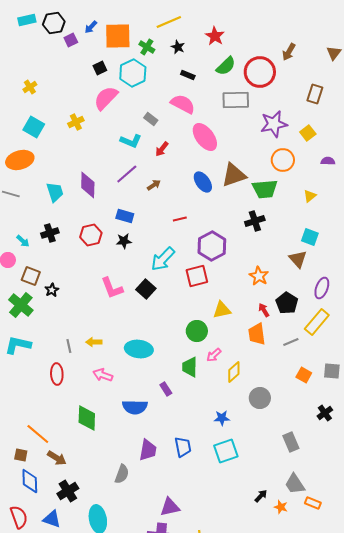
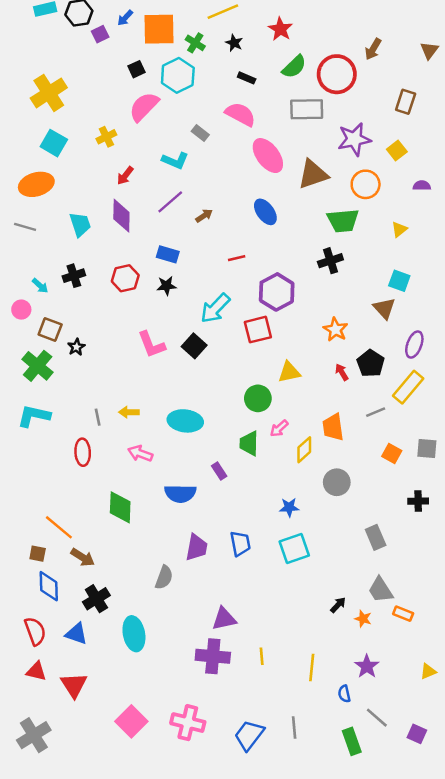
yellow cross: (30, 87) -> (49, 93), size x2.0
red arrow: (162, 149) -> (125, 176), moved
brown triangle: (234, 175) -> (313, 174), moved
orange trapezoid: (257, 334) -> (333, 427), moved
black cross: (325, 413) -> (418, 501), turned 35

